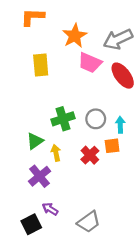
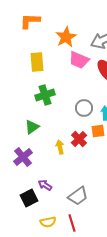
green cross: (63, 119) -> (45, 95), moved
yellow arrow: (56, 153) -> (60, 147), moved
purple cross: (40, 176) -> (23, 157), moved

